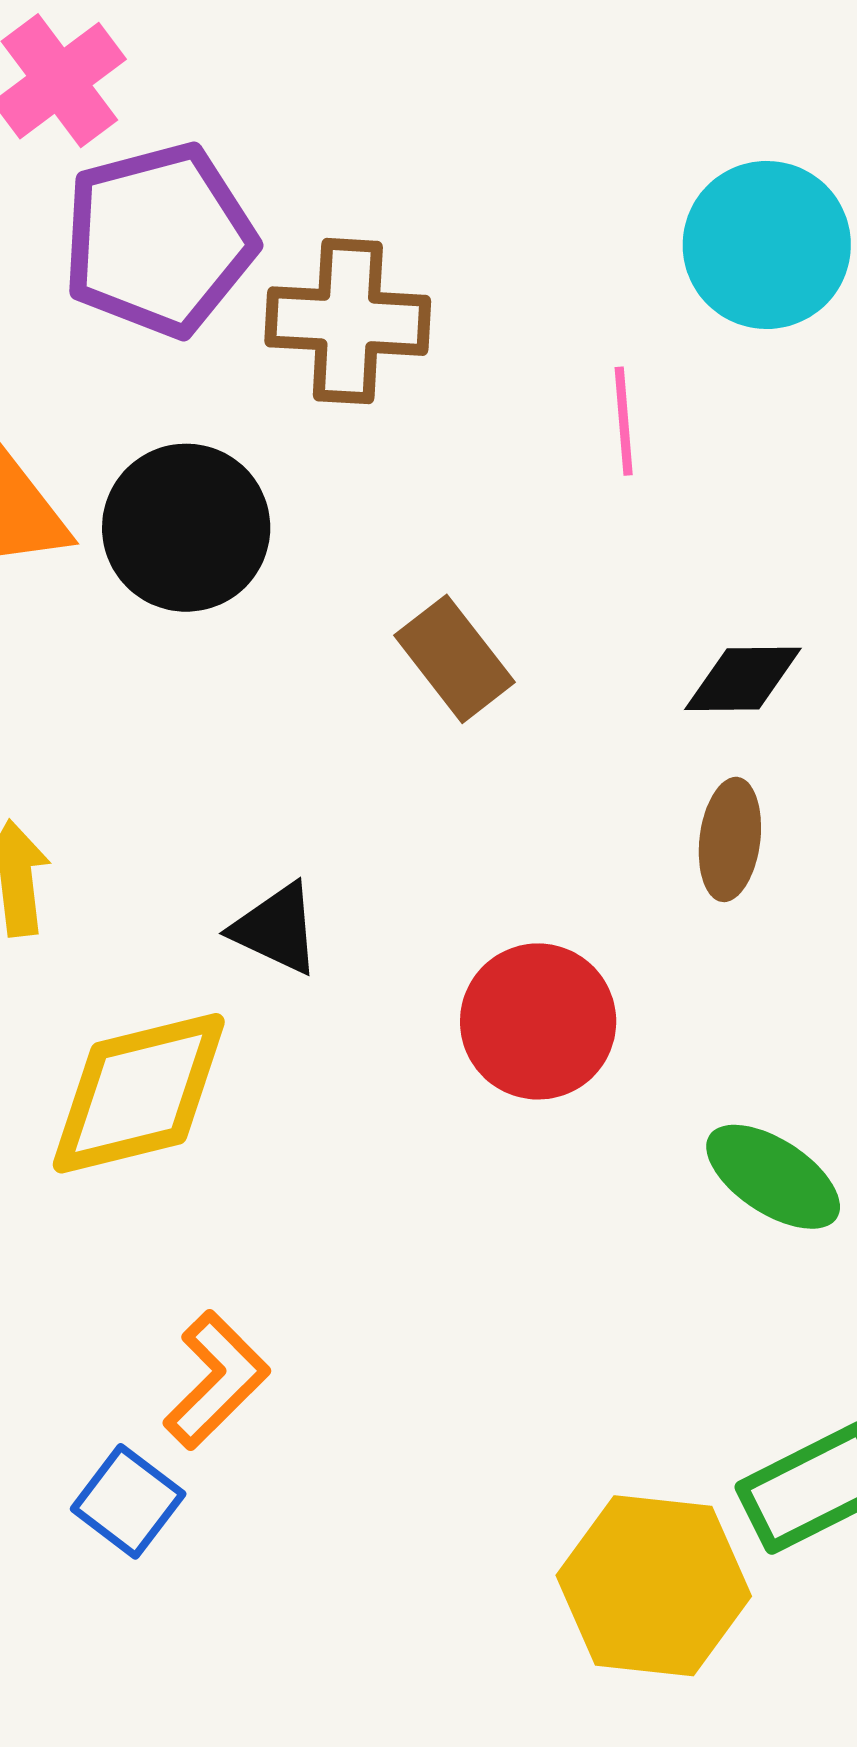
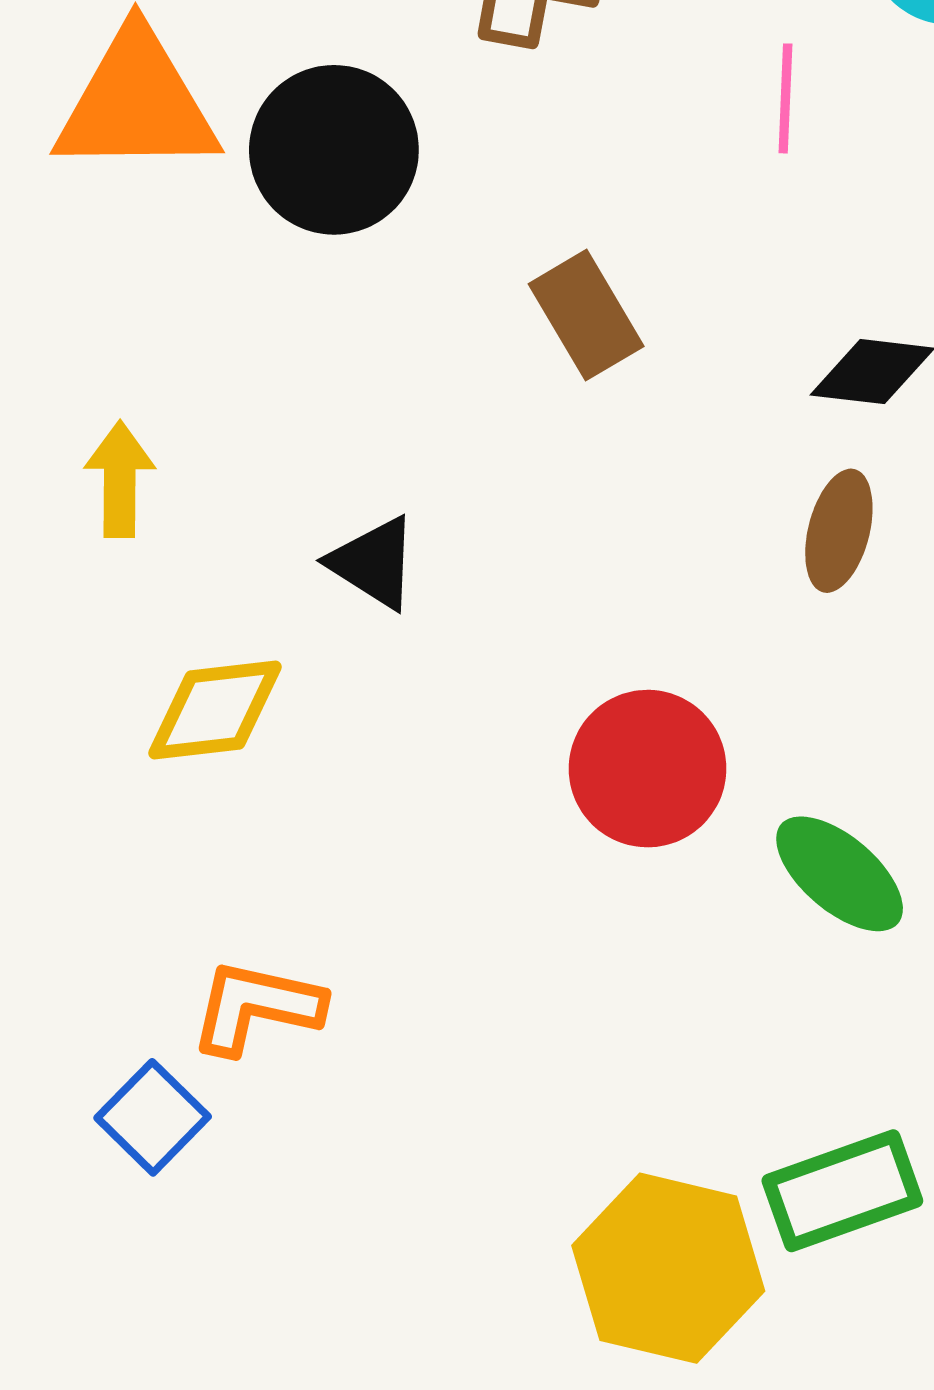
red circle: (538, 1021) -> (648, 769), moved
yellow diamond: (139, 1093) -> (215, 710), size x0.7
orange L-shape: (216, 1380) -> (256, 1007), turned -130

